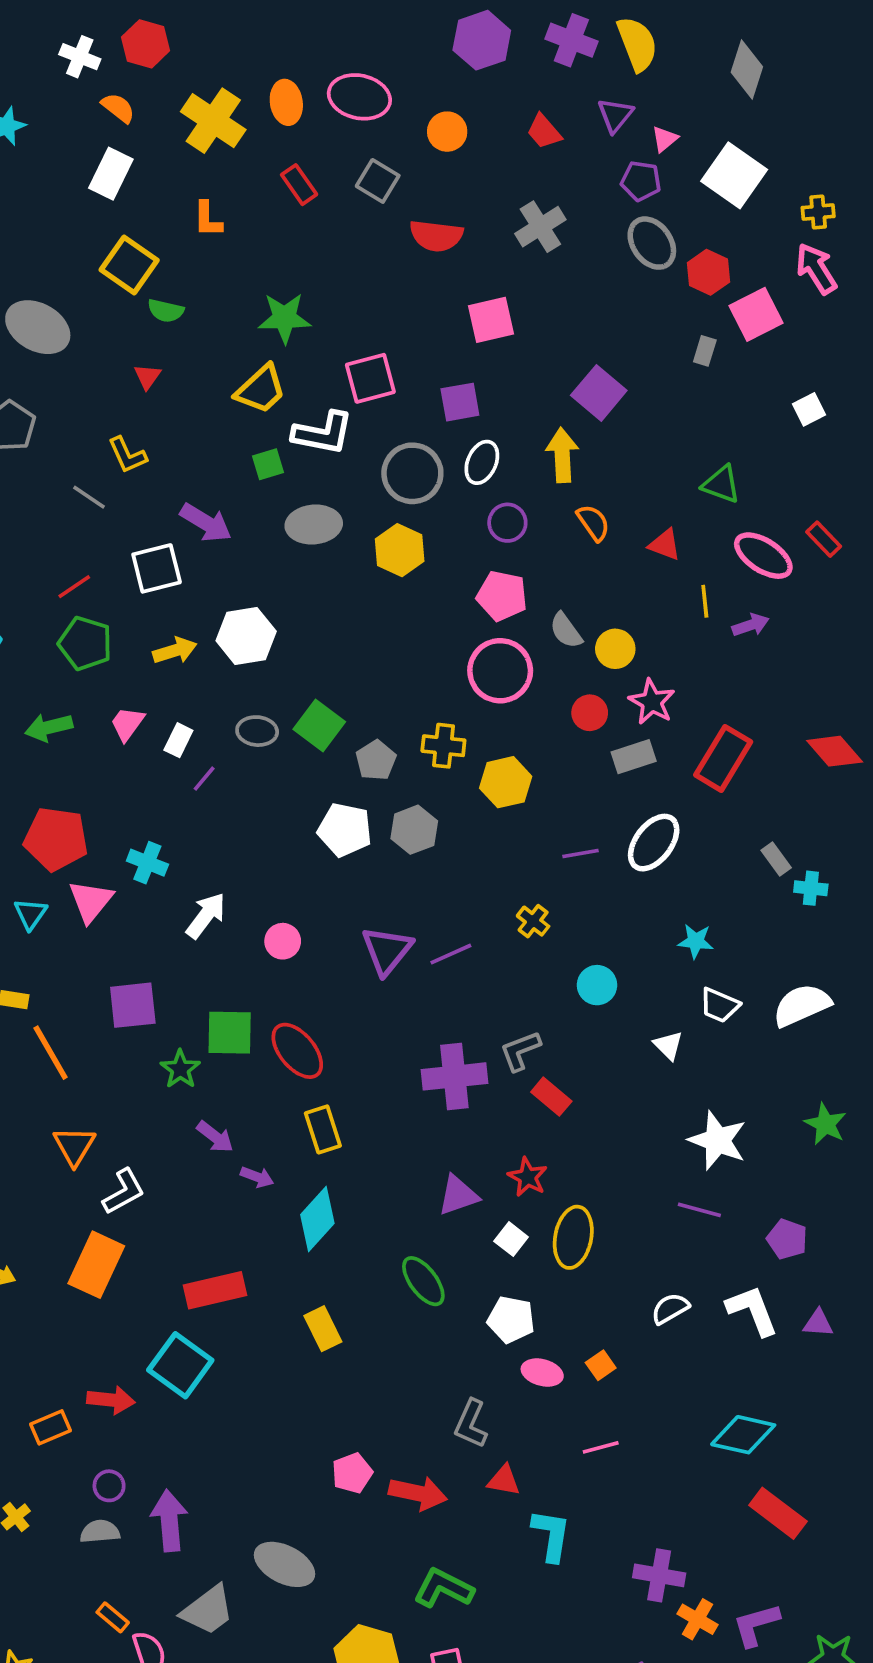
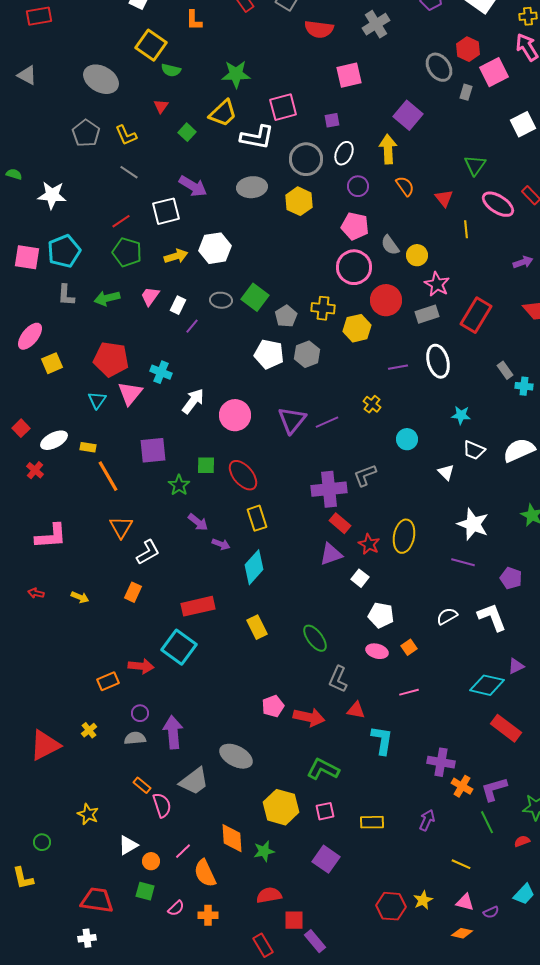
gray ellipse: (652, 243) -> (439, 67), moved
purple square: (460, 402) -> (332, 120), size x0.7
white square: (809, 409) -> (523, 124), size x1.4
yellow L-shape: (127, 455) -> (126, 135), moved
green square: (268, 464) -> (187, 132), moved, turned -30
green triangle: (721, 484) -> (475, 165), turned 45
red triangle: (665, 545) -> (444, 198), turned 30
purple arrow: (751, 625) -> (523, 262), moved
red circle: (590, 713) -> (386, 300), moved, size x1.6
white ellipse: (654, 843) -> (438, 361), turned -52
pink circle: (283, 941) -> (235, 415), size x1.6
green square: (230, 1033) -> (206, 465), size x0.7
red rectangle: (551, 1097) -> (340, 523), moved
yellow ellipse: (573, 1237) -> (404, 536), moved
orange rectangle: (96, 1265) -> (133, 592), size x0.6
green ellipse: (423, 1281) -> (315, 638), moved
white pentagon: (511, 1320) -> (381, 615), moved
purple triangle: (818, 1323) -> (516, 666), moved, turned -30

